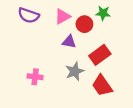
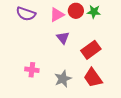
red circle: (84, 24) -> (76, 11), moved
purple triangle: (69, 42) -> (63, 38), turned 40
gray star: (75, 71) -> (63, 79), moved

